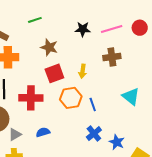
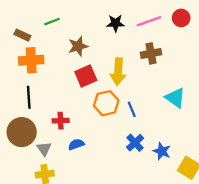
green line: (35, 20) -> (52, 22), moved
brown star: (49, 47) -> (78, 46), turned -30
yellow arrow: (83, 71) -> (118, 72), size x1.6
red cross: (31, 98) -> (61, 121), moved, size x0.6
gray triangle: (15, 134) -> (44, 149), turned -32

